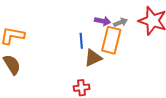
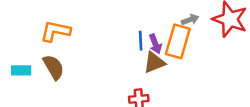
purple arrow: (103, 21) -> (155, 44), moved, turned 56

